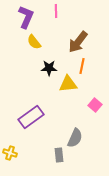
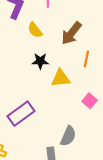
yellow semicircle: (34, 42) -> (35, 30), moved
orange line: (82, 66) -> (86, 59), moved

